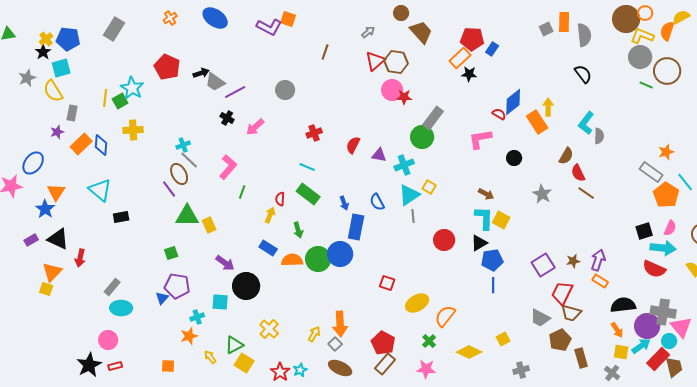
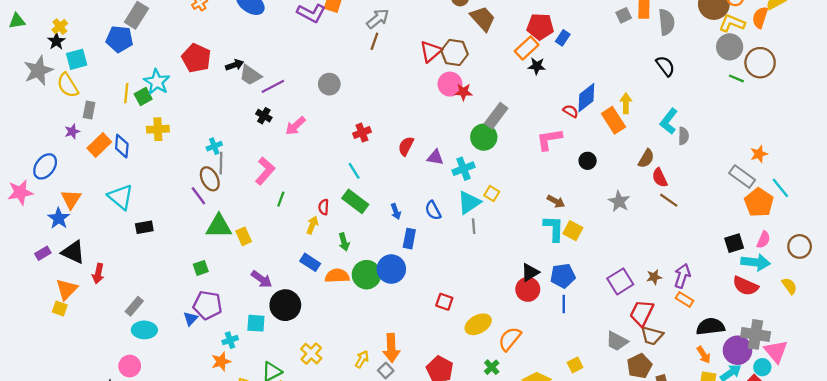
gray arrow: (368, 32) -> (378, 19), moved, size x1.5
blue pentagon: (68, 39) -> (120, 39), moved
gray star: (27, 78) -> (38, 71), size x1.5
gray line: (189, 160) -> (221, 163), turned 48
cyan line: (307, 167) -> (354, 171), turned 35
blue rectangle: (356, 227) -> (409, 239), size x0.7
red circle: (444, 240) -> (528, 289), moved
black triangle: (479, 243) -> (530, 272), moved

